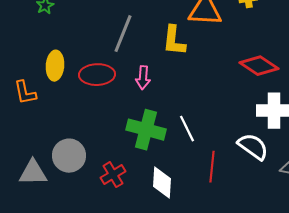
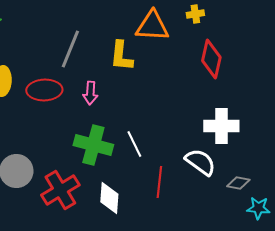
red diamond: (259, 66) -> (211, 59), moved, turned 69
red cross: (113, 175) -> (60, 190), size x1.5

